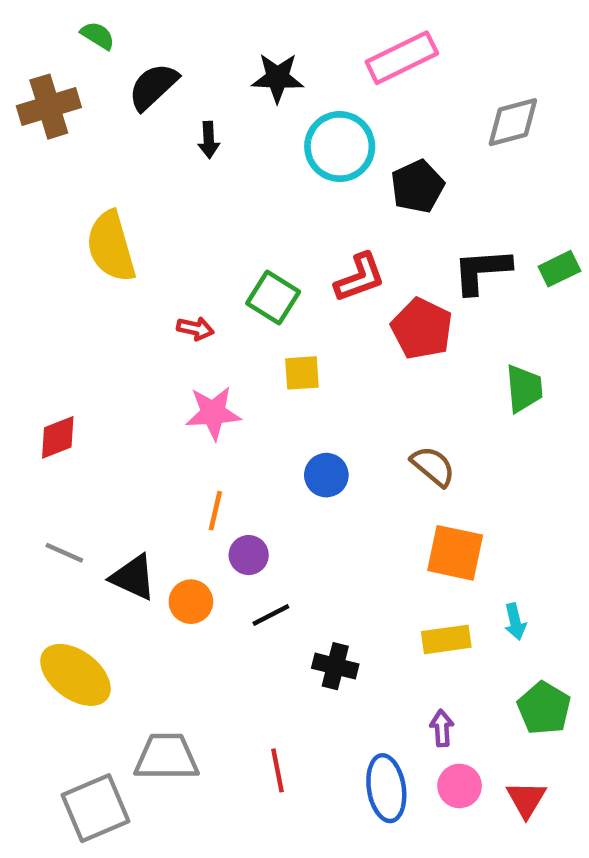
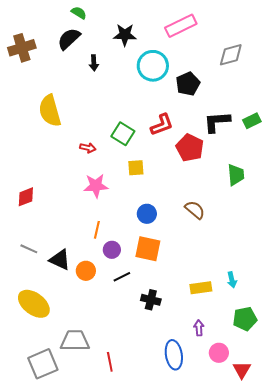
green semicircle: (98, 36) -> (79, 13), moved
orange square: (455, 553) -> (148, 249), moved
green pentagon: (544, 708) -> (245, 319), turned 30
red line: (278, 770) -> (110, 362), moved
pink circle: (460, 786) -> (219, 353), moved
red triangle: (526, 799) -> (242, 370), moved

